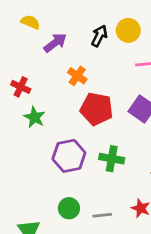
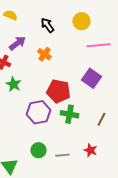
black arrow: (99, 36) -> (47, 25), moved, turned -63
purple arrow: (55, 43) -> (17, 43), moved
red pentagon: (97, 109) -> (58, 91), moved

